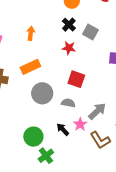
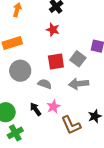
gray square: (90, 32) -> (78, 59), moved
red square: (76, 79) -> (56, 62), turned -36
gray arrow: (97, 111) -> (79, 84), moved, turned -150

